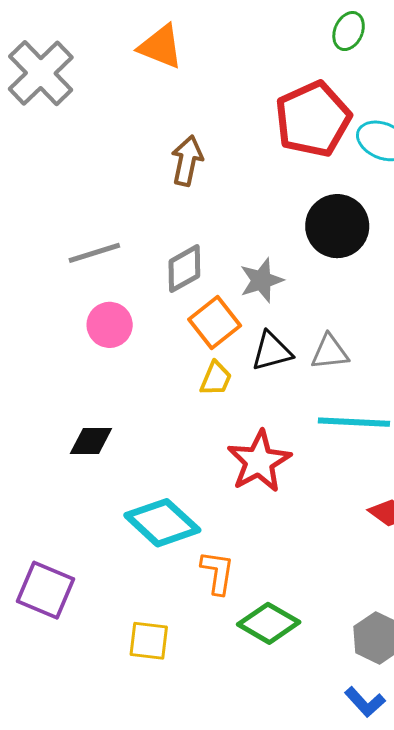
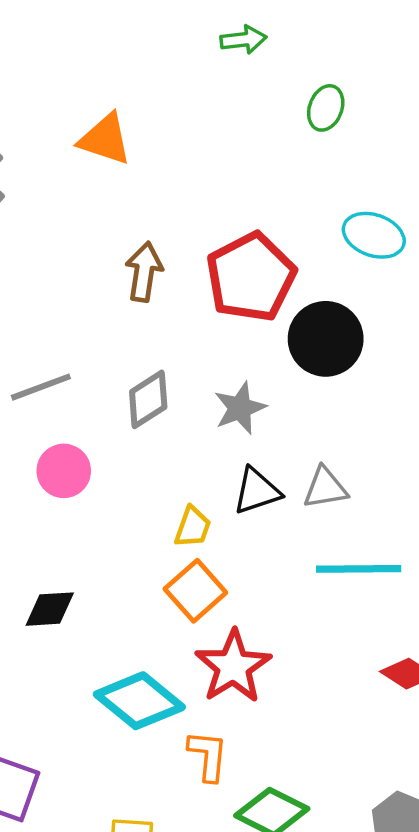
red pentagon: (313, 119) -> (251, 277), moved
orange square: (215, 323) -> (195, 591), moved
red star: (259, 461) -> (233, 667), moved

